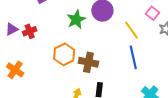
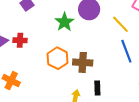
red cross: (30, 31) -> (20, 40), turned 32

